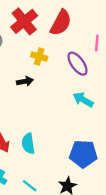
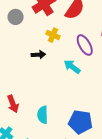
cyan arrow: (83, 100) -> (72, 67), moved
cyan semicircle: (28, 144) -> (43, 115), moved

